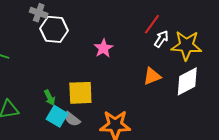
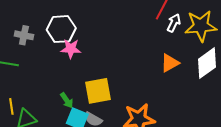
gray cross: (39, 13) -> (24, 35), moved
pink star: (103, 48) -> (71, 49), moved, turned -30

